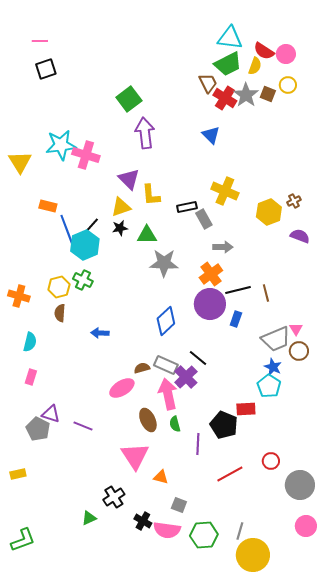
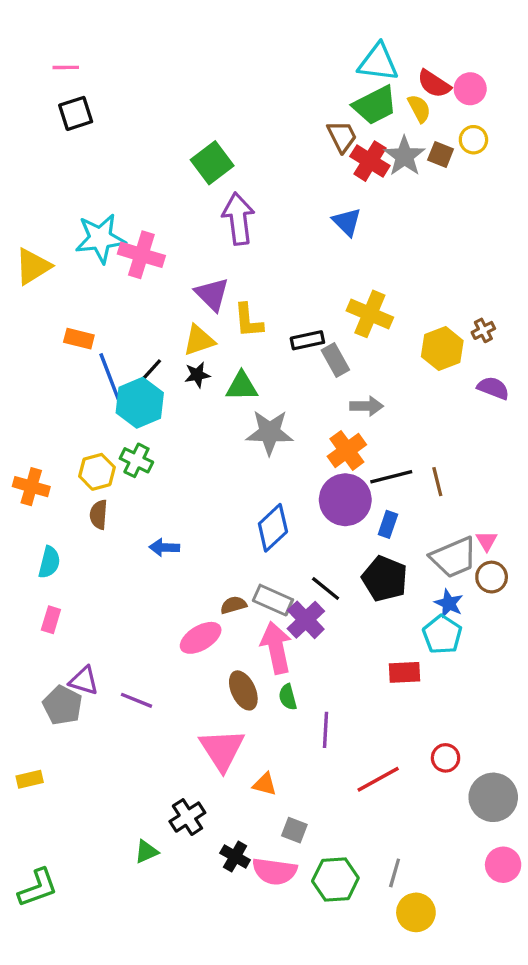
yellow semicircle: (255, 66) -> (419, 108), turned -48
yellow triangle: (20, 162) -> (33, 266), turned 30
black pentagon: (224, 425) -> (385, 579), moved
yellow circle: (253, 555) -> (416, 912), size x0.7

